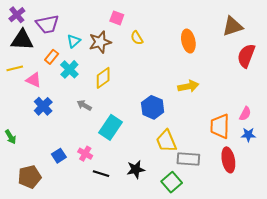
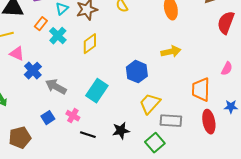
pink triangle: (34, 80) -> (17, 54), moved
gray arrow: (84, 105) -> (56, 87), moved, size x1.5
pink semicircle: (245, 114) -> (227, 69), moved
blue star: (248, 135) -> (231, 107), moved
yellow trapezoid: (166, 141) -> (150, 104), turned 65

